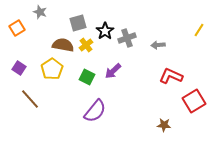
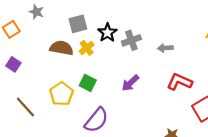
purple square: (19, 68) -> (13, 64), moved
yellow pentagon: (52, 69) -> (62, 94), moved
purple arrow: (113, 71) -> (130, 83), moved

